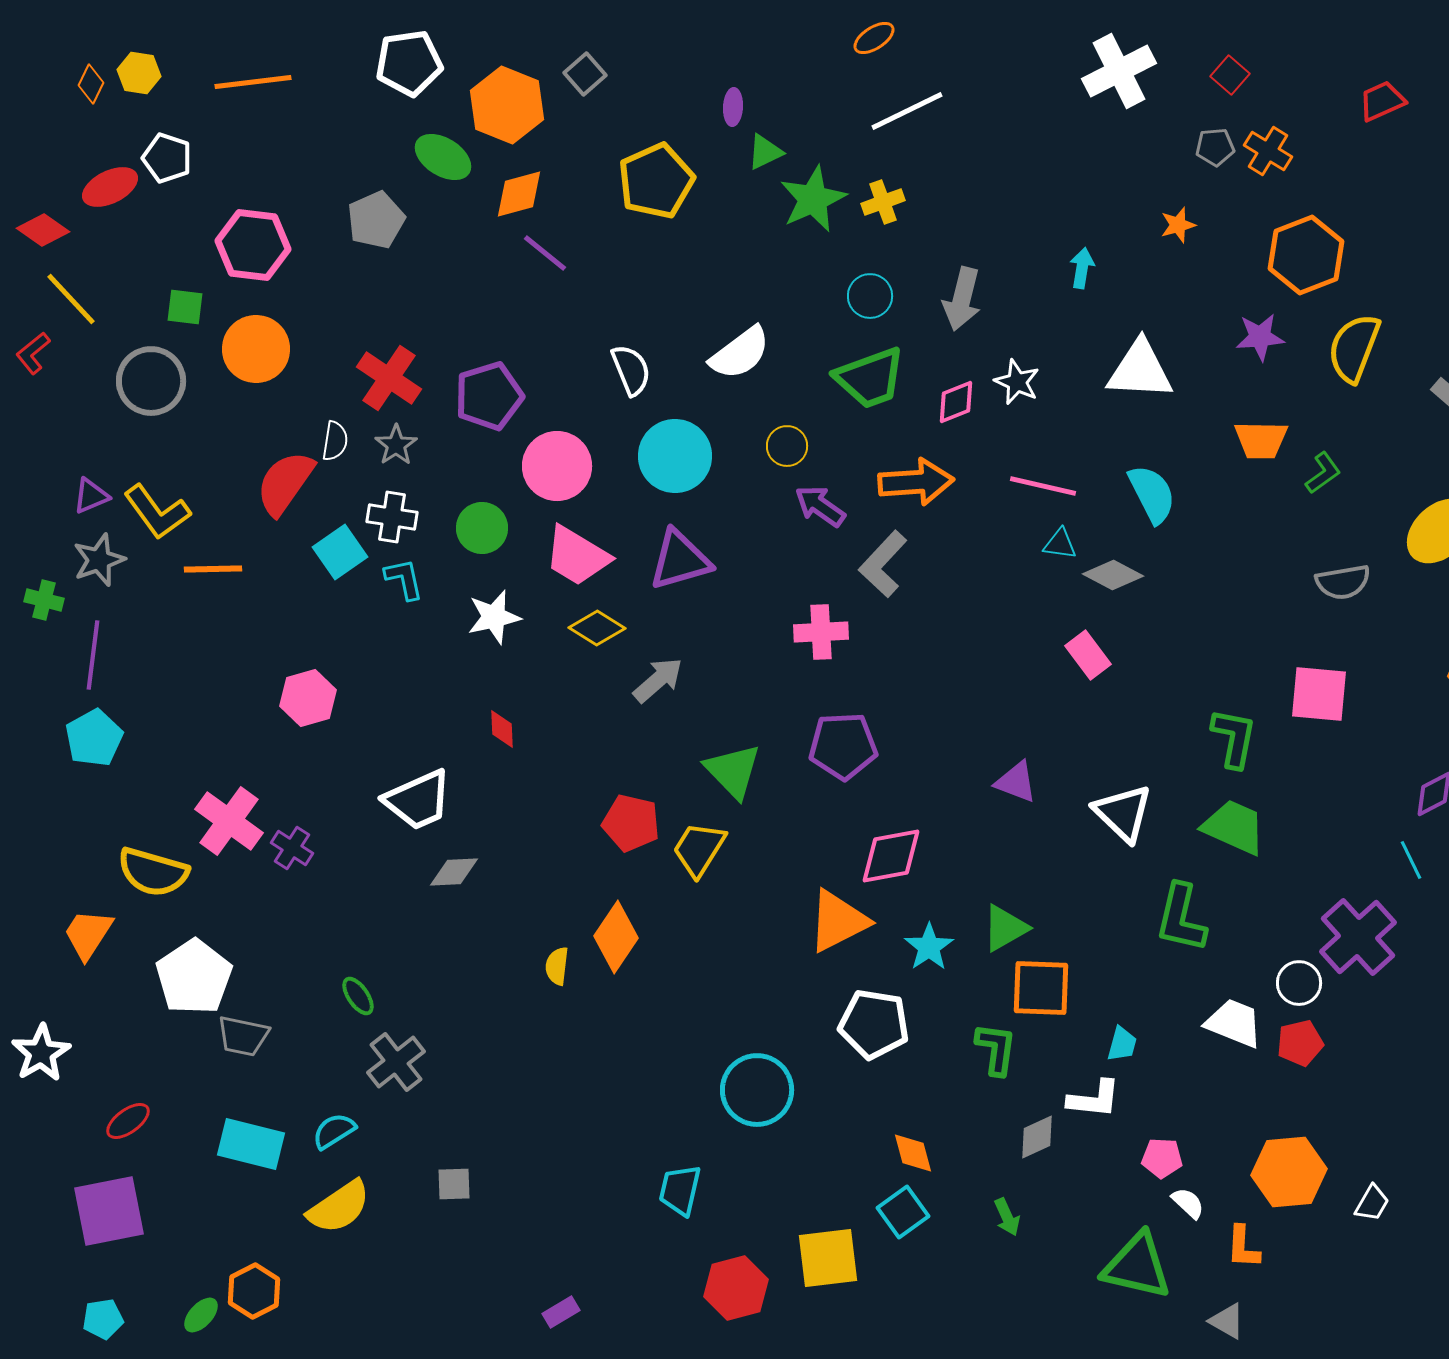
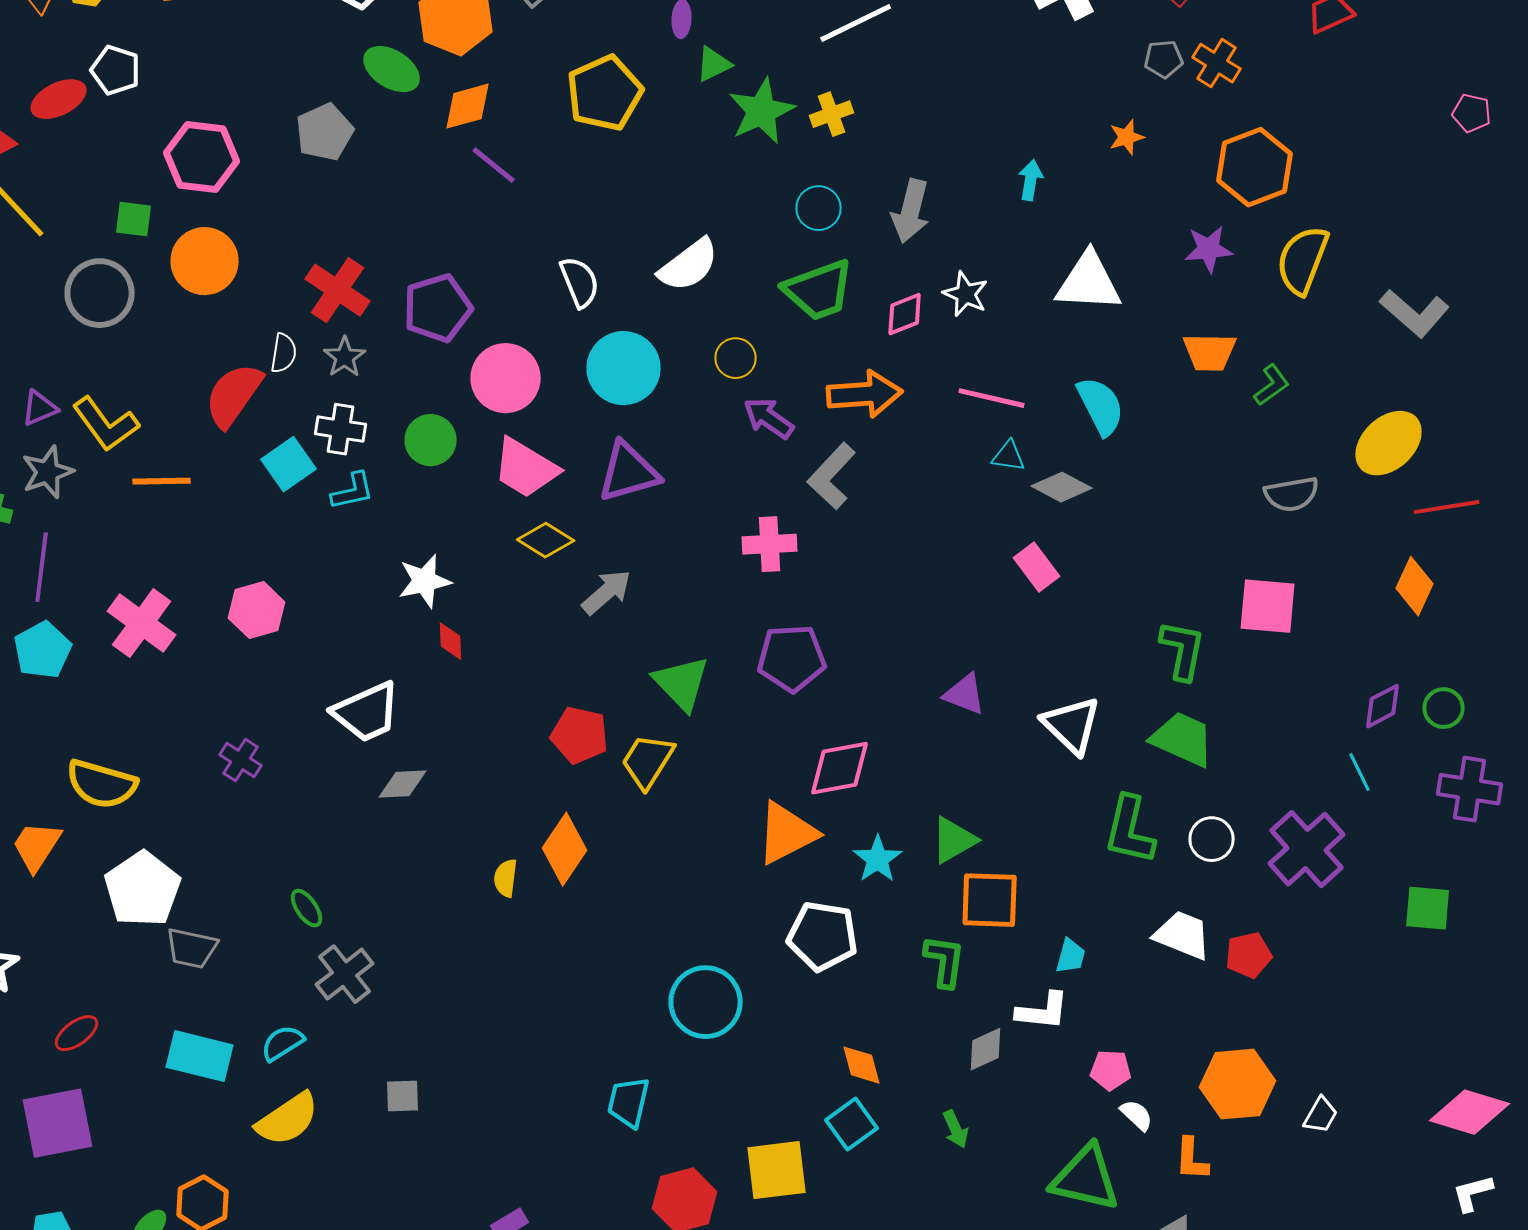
cyan L-shape: (404, 579) -> (353, 491), turned 90
white star: (494, 617) -> (425, 581), moved
pink cross: (229, 821) -> (142, 623), moved
white circle: (1299, 983) -> (1212, 839), moved

